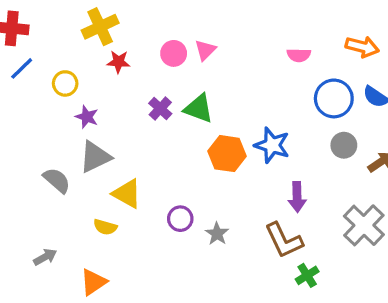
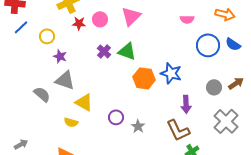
pink triangle: (205, 50) -> (131, 16), size x1.5
pink circle: (174, 53) -> (100, 19), moved
gray circle: (344, 145) -> (214, 87), moved
gray triangle: (95, 157) -> (65, 80), turned 45
gray arrow: (45, 257) -> (21, 144), moved

